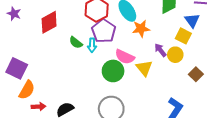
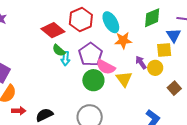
red diamond: (49, 22) -> (53, 30), moved, turned 65
purple pentagon: (104, 31) -> (91, 54), moved
yellow square: (183, 36) -> (164, 50), turned -35
cyan arrow: (92, 45) -> (66, 59), moved

